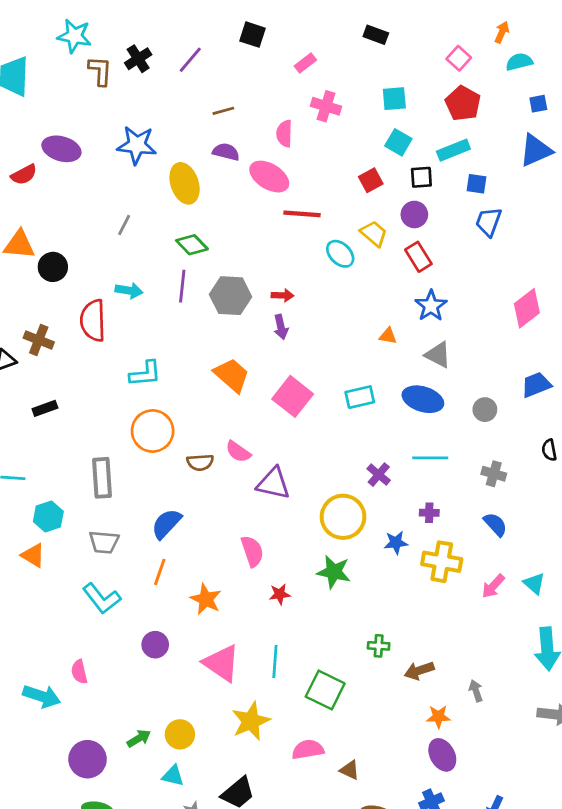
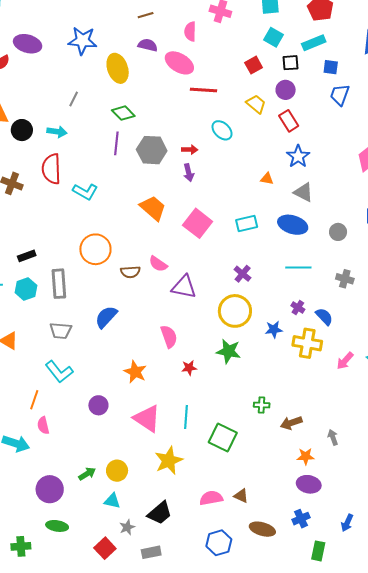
cyan ellipse: (340, 254) -> (222, 130), moved
cyan arrow: (129, 291) -> (57, 132), moved
cyan L-shape: (145, 374) -> (85, 192), moved, turned 35
black rectangle: (45, 408) -> (27, 256), moved
purple cross: (379, 475) -> (243, 274), moved
purple cross: (429, 513) -> (298, 308), turned 32
cyan hexagon: (48, 516) -> (26, 289), moved
blue semicircle: (495, 524) -> (324, 317), moved
orange line: (160, 572) -> (34, 400), moved
pink semicircle: (308, 750) -> (211, 498), moved
purple ellipse: (442, 755) -> (309, 484), turned -50

